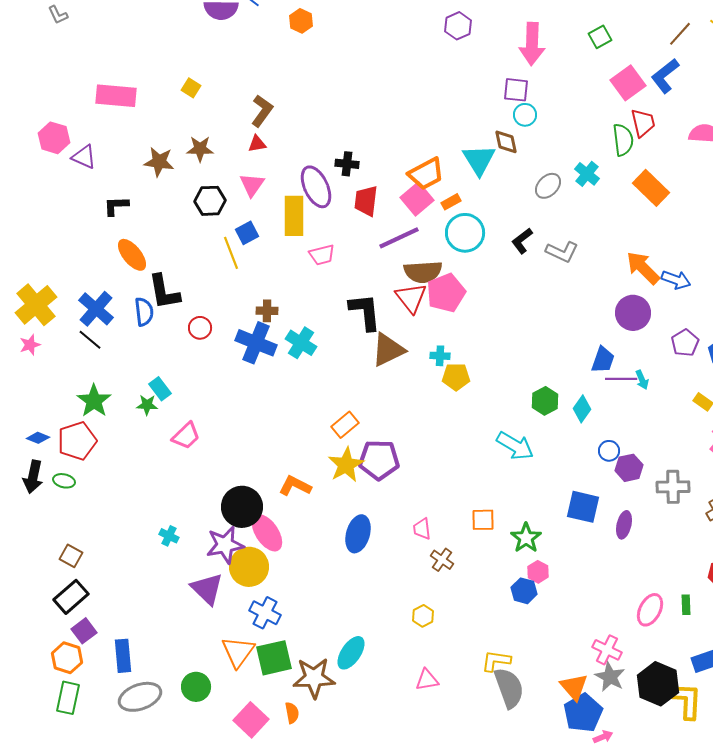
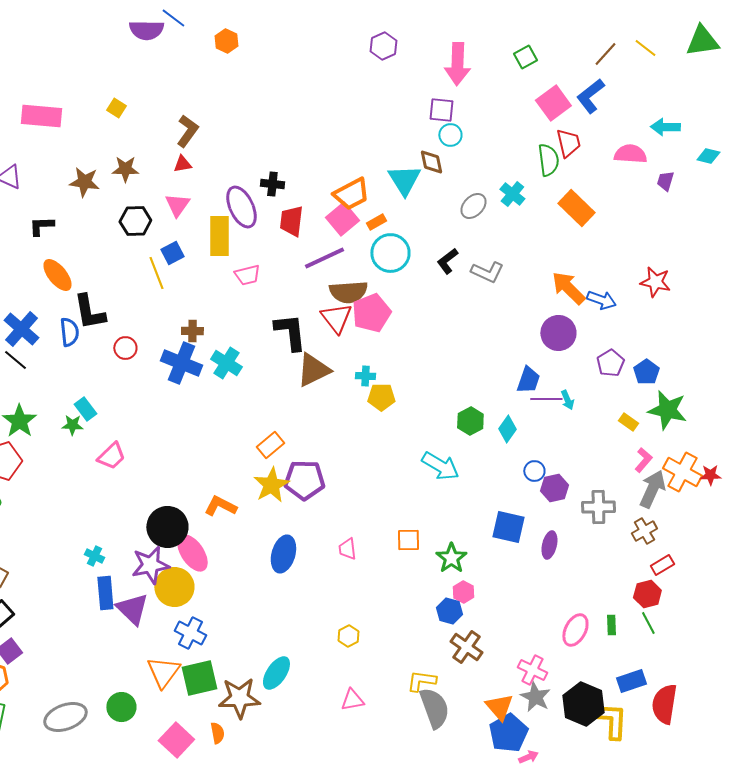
brown cross: (442, 560) -> (466, 647), moved, size x1.4
blue rectangle: (123, 656) -> (105, 593), moved

